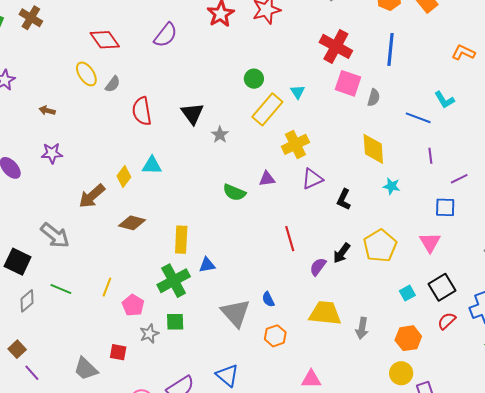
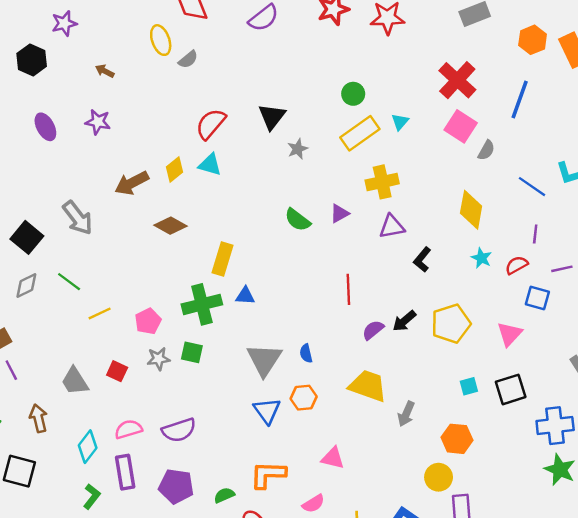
red semicircle: (142, 111) -> (211, 124), moved, turned 36
purple triangle: (267, 179) -> (339, 213), turned -36
yellow line: (107, 287) -> (100, 313), moved, turned 30
red semicircle: (447, 321) -> (517, 265), moved
blue triangle: (227, 375) -> (267, 411), moved

